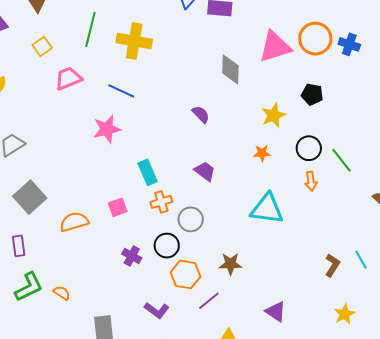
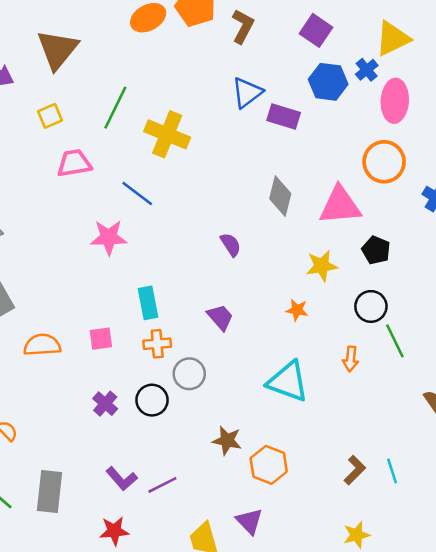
orange circle: (315, 39) -> (384, 162), moved
pink triangle: (275, 47) -> (340, 206), moved
black circle: (309, 148) -> (371, 306), moved
orange hexagon: (185, 274) -> (269, 465), moved
purple line: (209, 301) -> (162, 485), moved
purple triangle: (276, 312) -> (249, 521), moved

